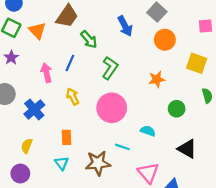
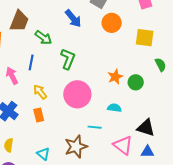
orange star: (157, 79) -> (115, 77), moved
orange rectangle: (67, 137) -> (39, 115), moved
black triangle: (187, 149) -> (146, 128), moved

